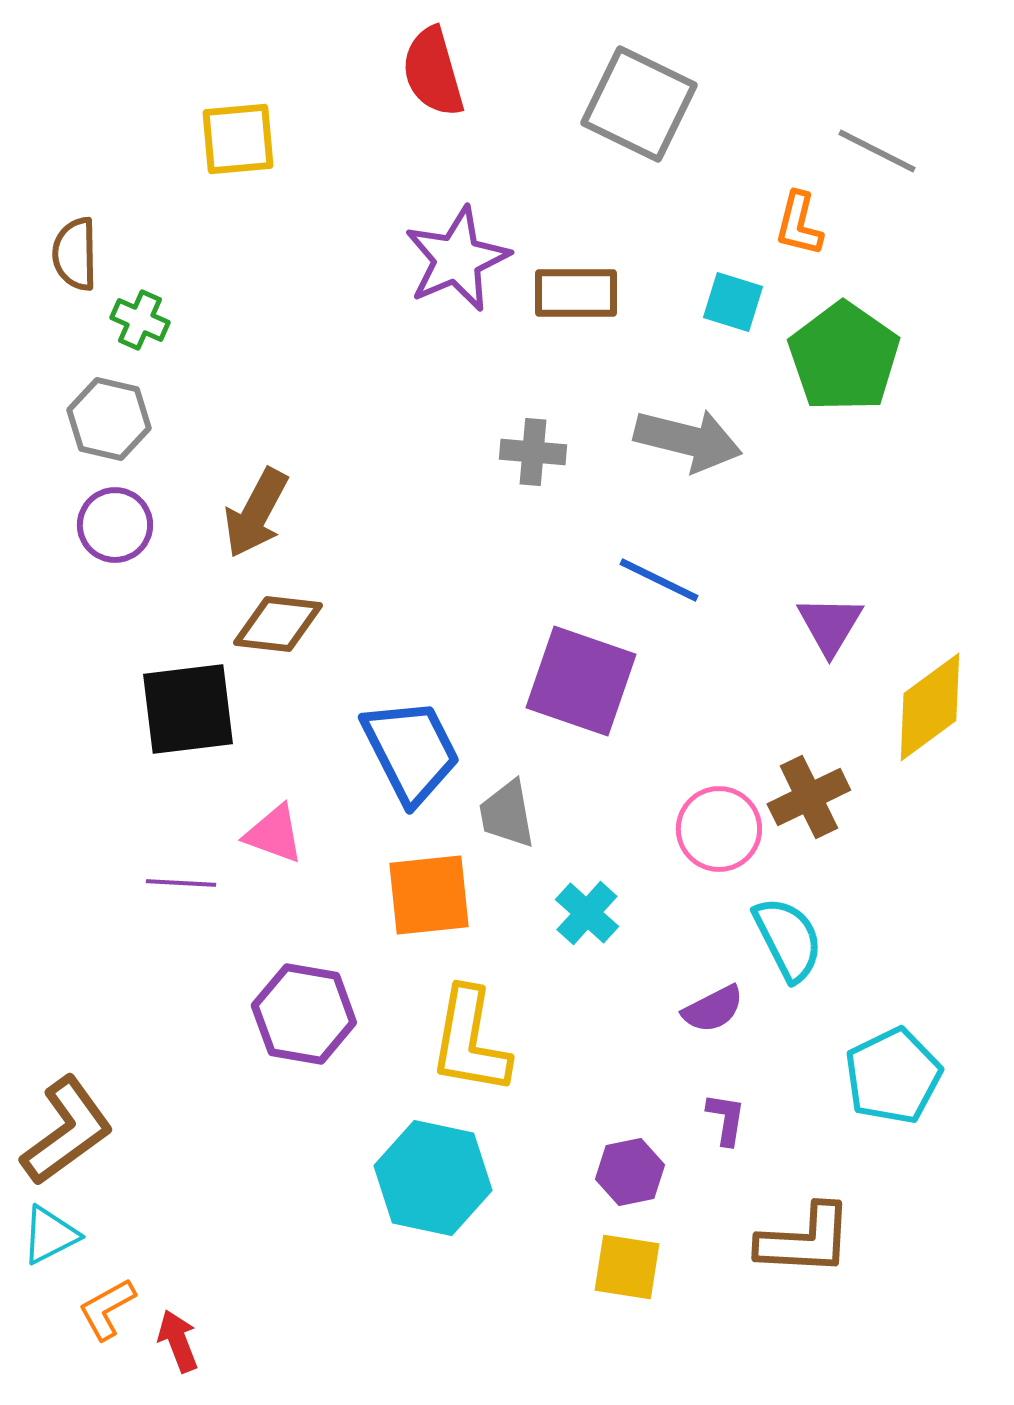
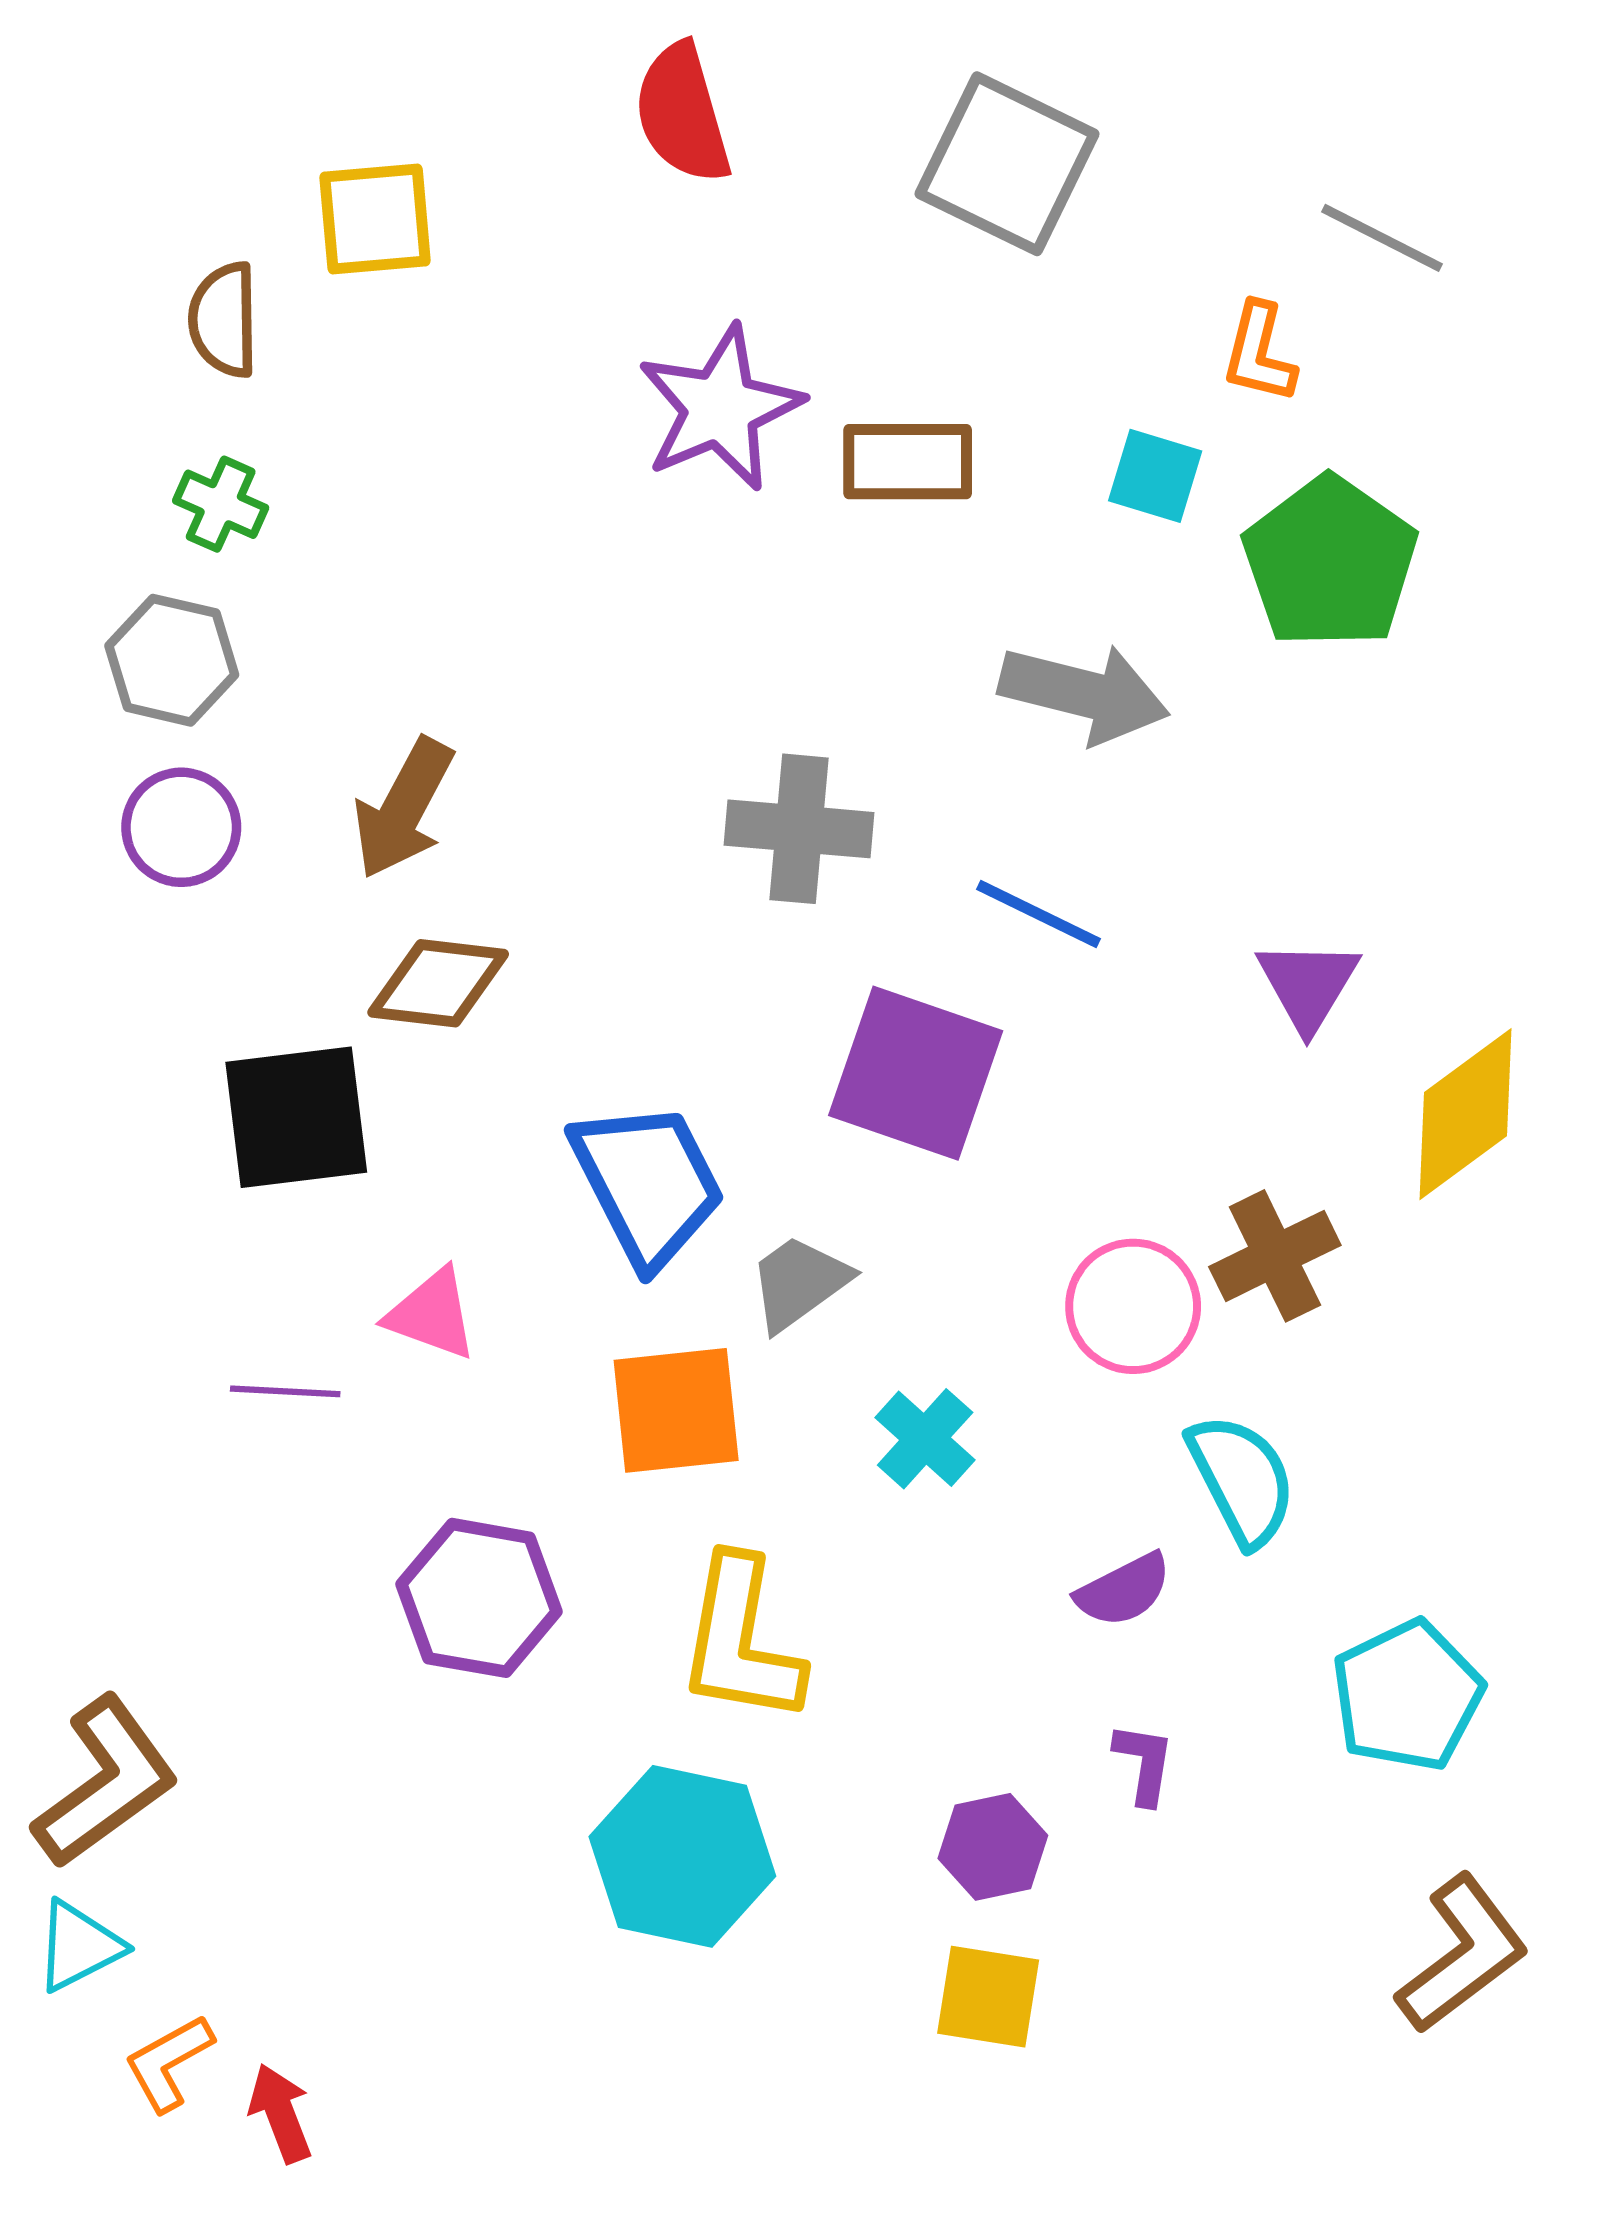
brown semicircle: (75, 254) -> (224, 320), moved
gray cross: (533, 452) -> (799, 829), moved, size x1.4
gray trapezoid: (507, 814) -> (799, 1283), turned 64
brown L-shape: (805, 1240) -> (1462, 1954), moved, turned -40

